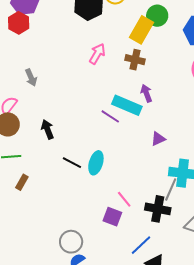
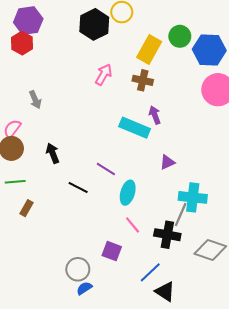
green circle: (157, 16) -> (180, 36), moved
purple line: (110, 116) -> (106, 169), moved
cyan ellipse: (96, 163) -> (128, 193), moved
purple square: (112, 217) -> (112, 251), moved

